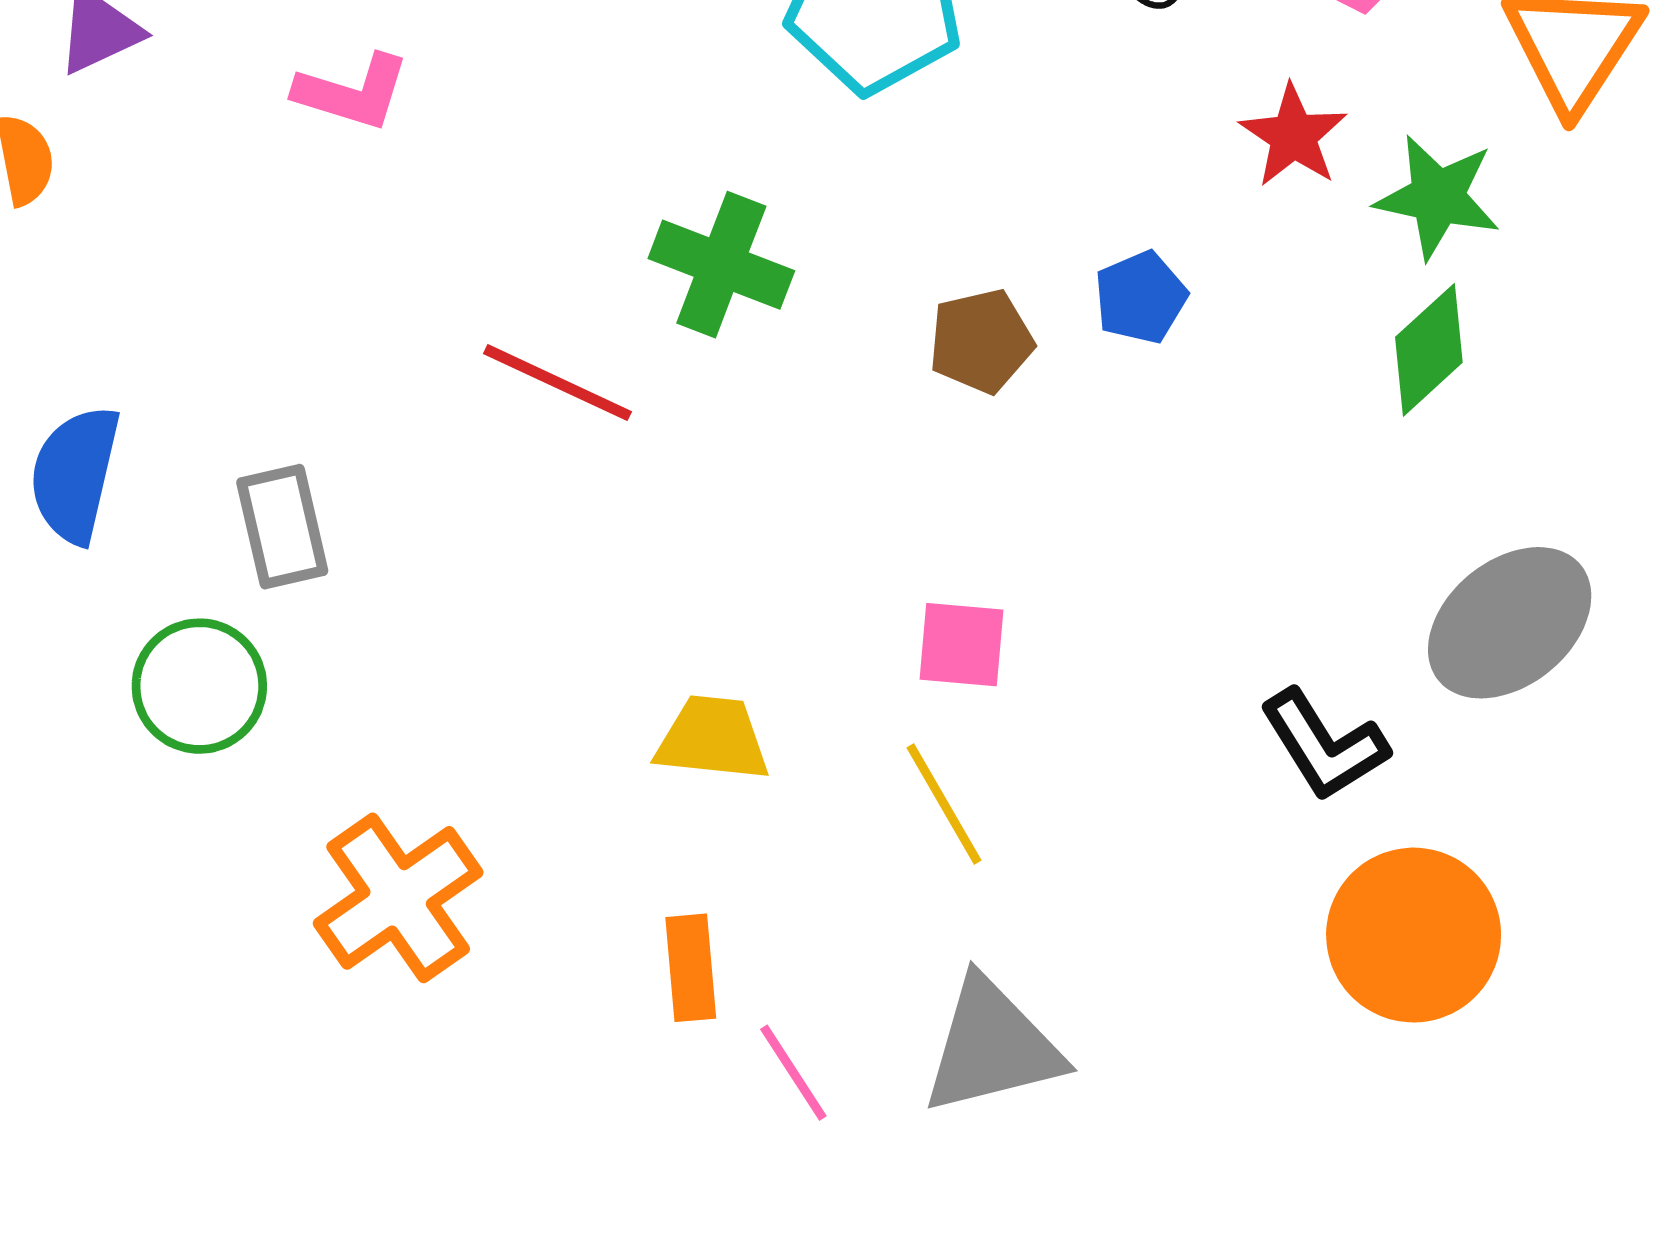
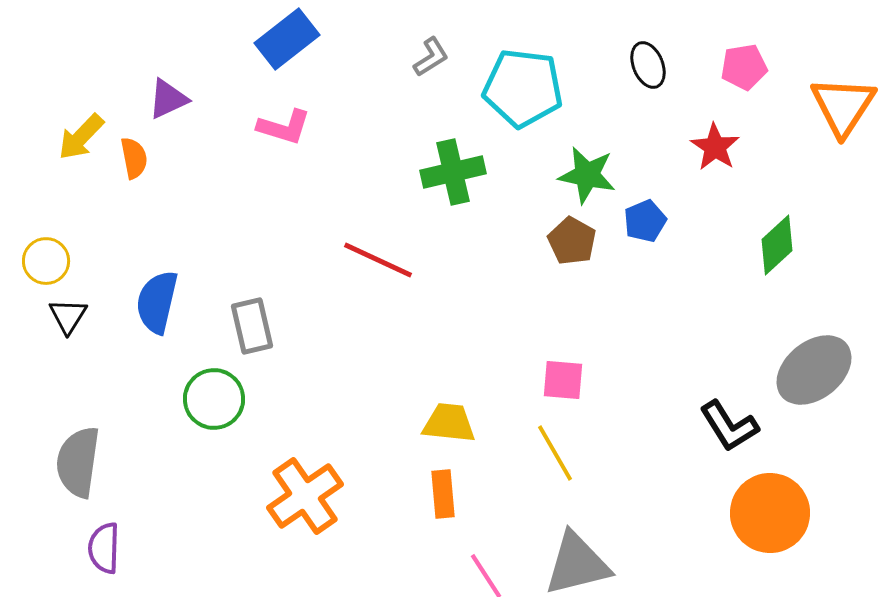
green star: (1438, 197) -> (587, 175), moved
green cross: (721, 265) -> (453, 172), moved, turned -34
brown pentagon: (981, 341) -> (572, 241), turned -30
orange rectangle: (691, 968) -> (443, 494), moved

